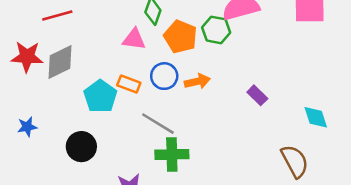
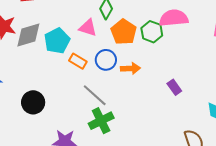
cyan pentagon: (100, 96) -> (57, 41), moved
green cross: (172, 154) -> (101, 121), turned -35

